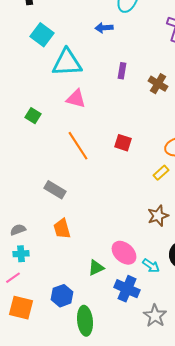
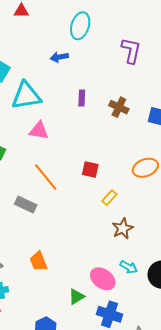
yellow rectangle: (161, 173) -> (109, 198), moved
gray rectangle: (55, 190) -> (26, 204), moved
brown star: (158, 216) -> (123, 228), moved
cyan arrow: (151, 266) -> (129, 267), moved

